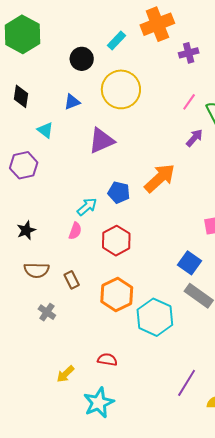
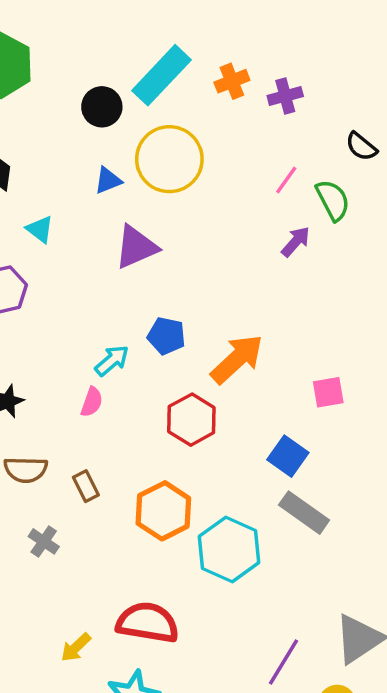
orange cross: (157, 24) -> (232, 81), moved, size x0.6
cyan rectangle: (117, 41) -> (161, 75), size x1.8
blue triangle: (72, 102) -> (108, 180), moved
orange arrow: (160, 178) -> (237, 359), moved
red hexagon: (116, 241) -> (191, 420), moved
red semicircle: (107, 360) -> (148, 623), size x1.8

